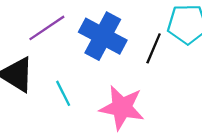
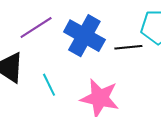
black line: (154, 48) -> (128, 47), turned 60

